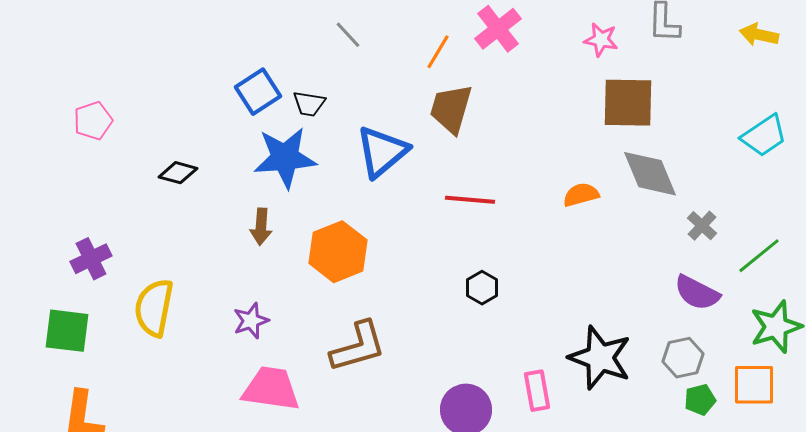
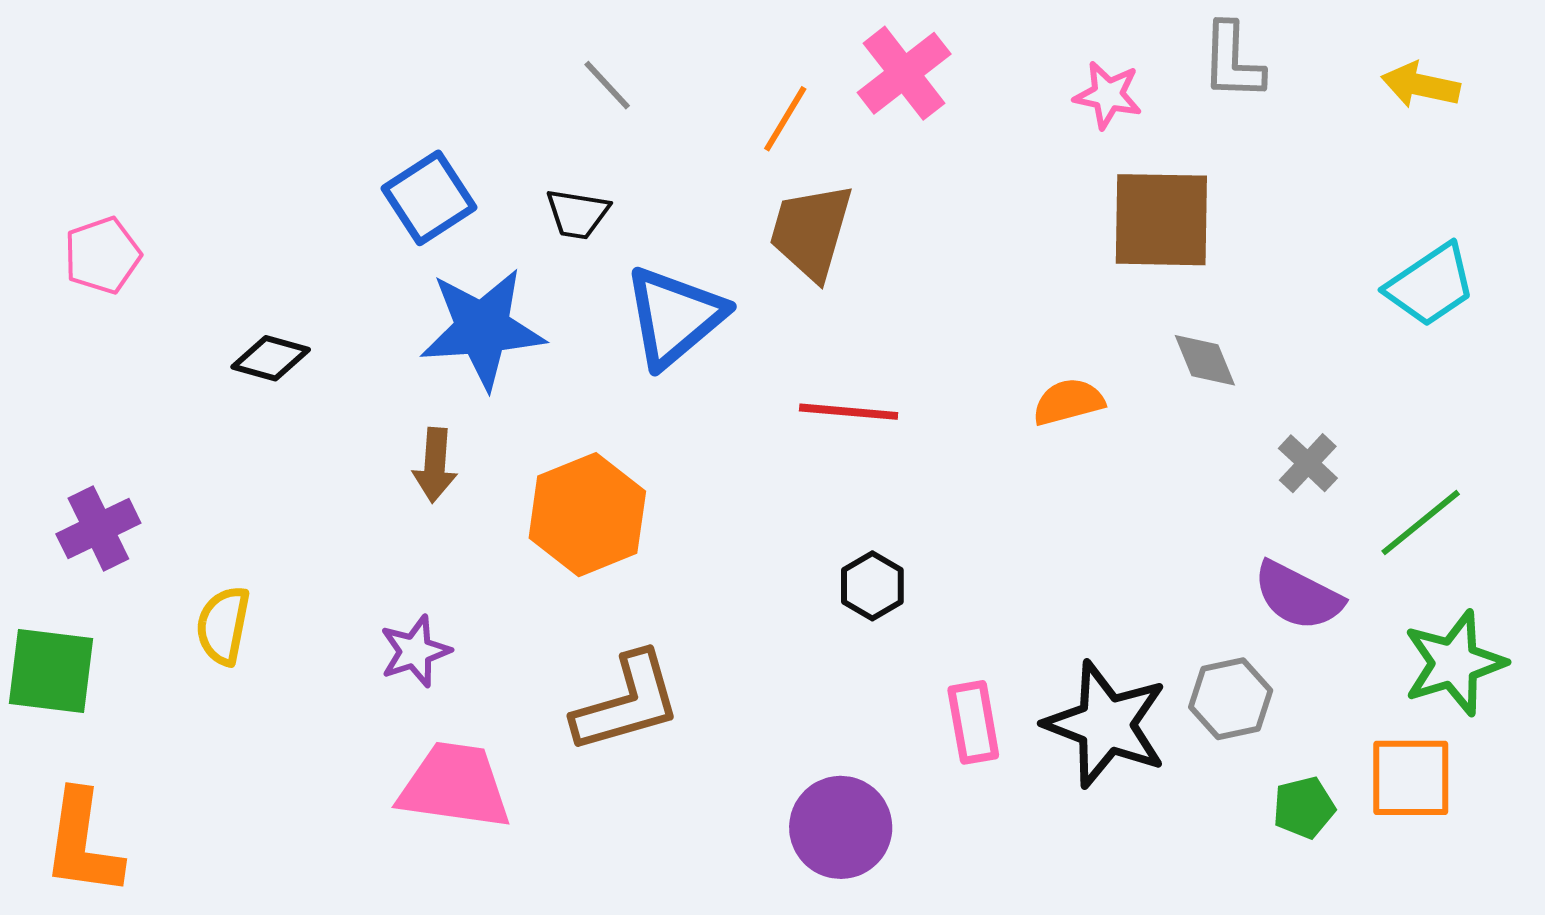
black trapezoid: (309, 104) -> (577, 214), moved
gray diamond: (650, 174) -> (1205, 360), size x0.6
yellow semicircle: (154, 308) -> (223, 625), size x0.7
gray hexagon: (683, 358) -> (1231, 699), moved
pink rectangle: (537, 391) -> (973, 722), moved

